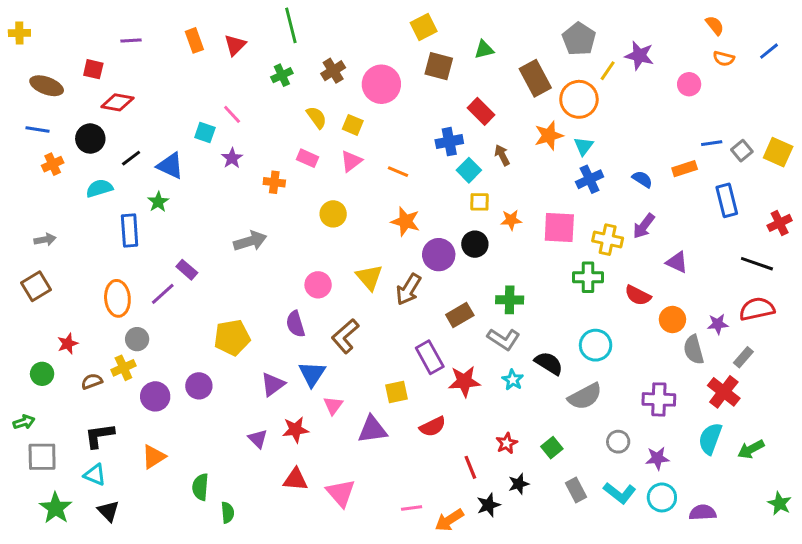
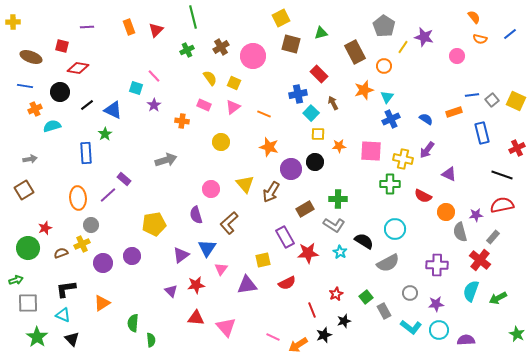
orange circle: (579, 99) -> (384, 66), size x0.6
cyan semicircle: (99, 188) -> (52, 126), moved
green circle: (42, 374) -> (28, 248), size x1.5
gray rectangle: (576, 490) -> (384, 311), moved
pink line: (412, 508) -> (273, 337), turned 32

